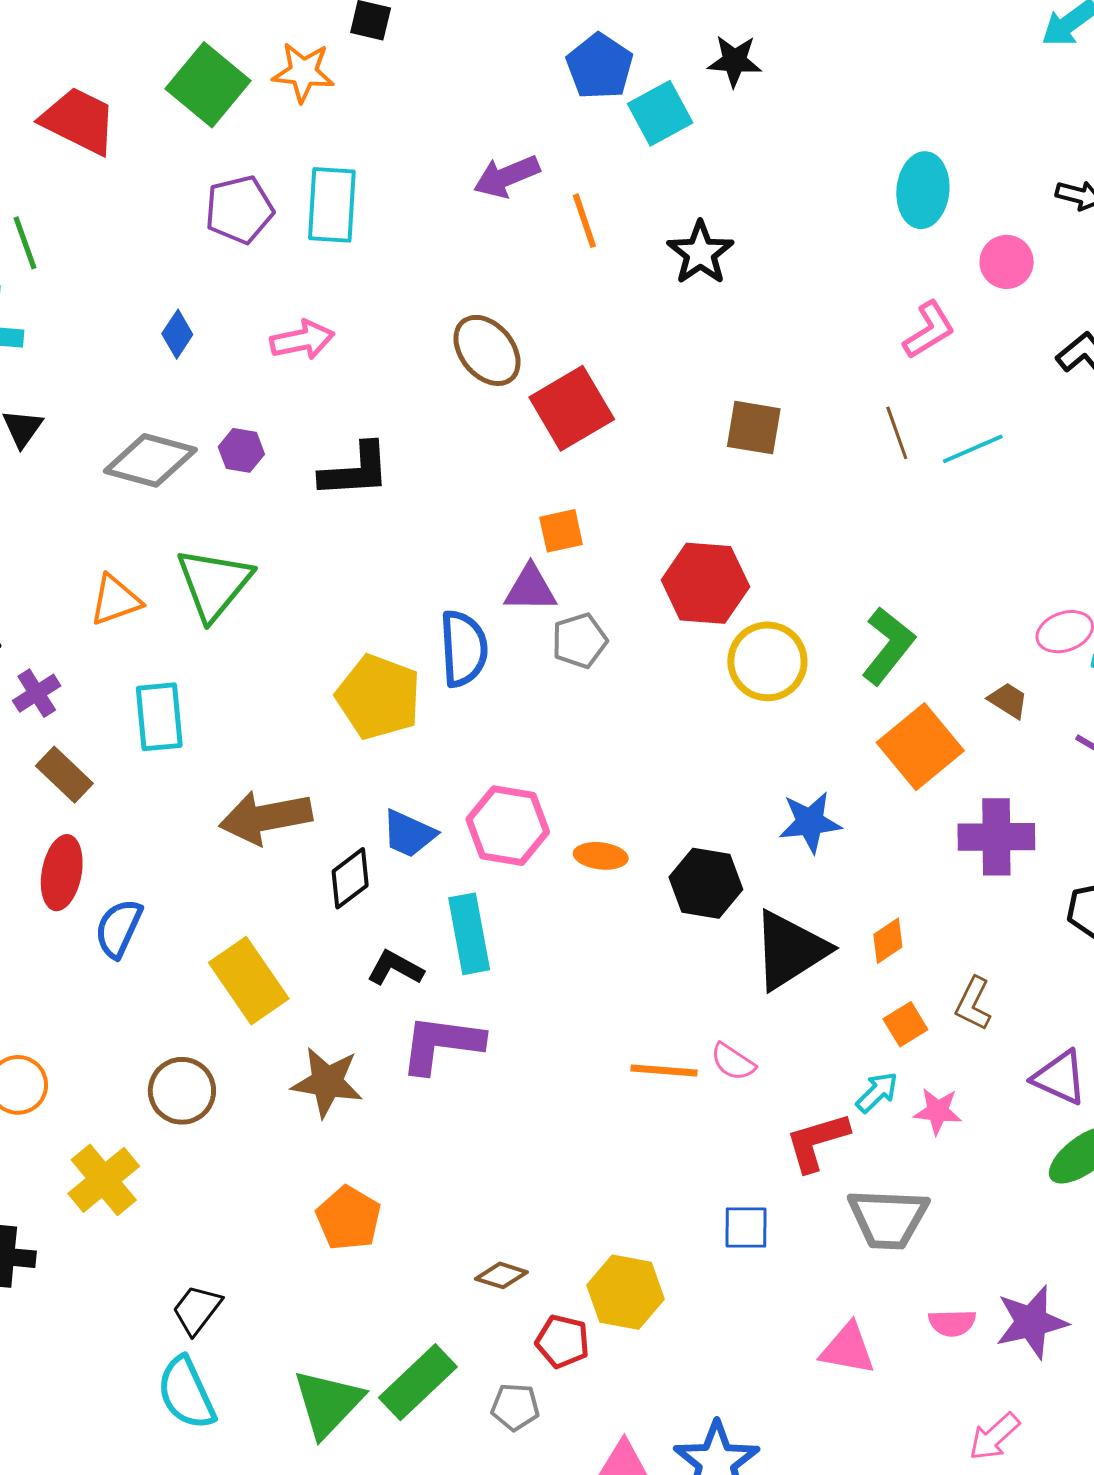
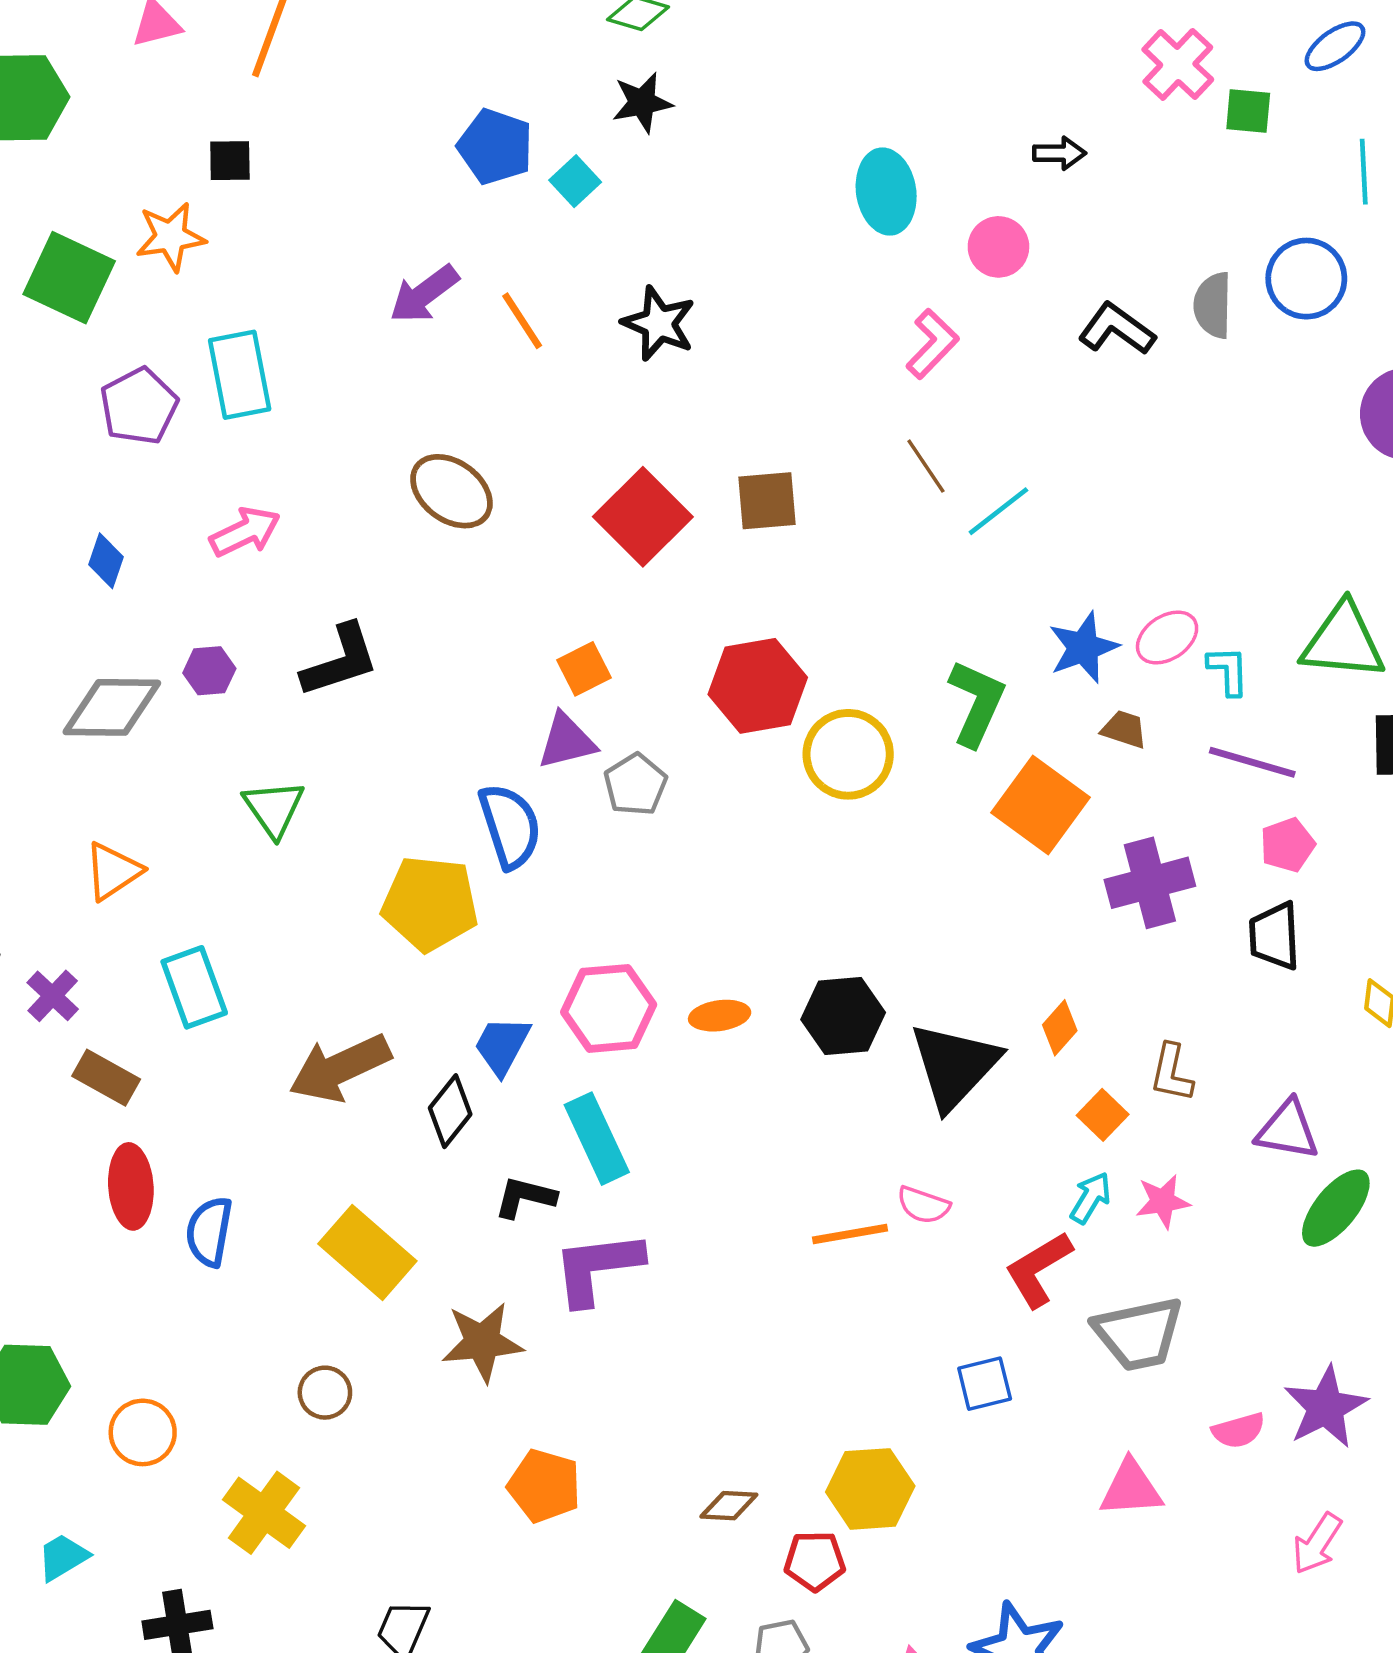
cyan square: (660, 113) -> (575, 181), size x0.7
red square: (572, 408) -> (643, 517), moved
cyan line: (973, 449) -> (998, 511), moved
green triangle: (214, 584) -> (274, 808), moved, size x0.7
blue star: (810, 822) -> (1083, 647), moved
blue trapezoid: (409, 834) -> (502, 1045), turned 108
brown circle: (182, 1091) -> (325, 1393), size x0.7

